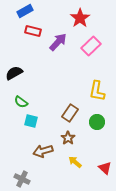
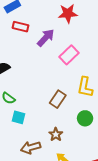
red star: (80, 18) -> (68, 13), turned 30
pink rectangle: (91, 46) -> (69, 55), moved
brown rectangle: (70, 113) -> (58, 99), moved

